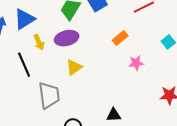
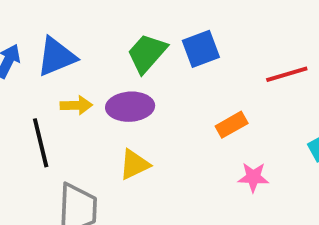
yellow arrow: (39, 42) -> (76, 105), turned -77

